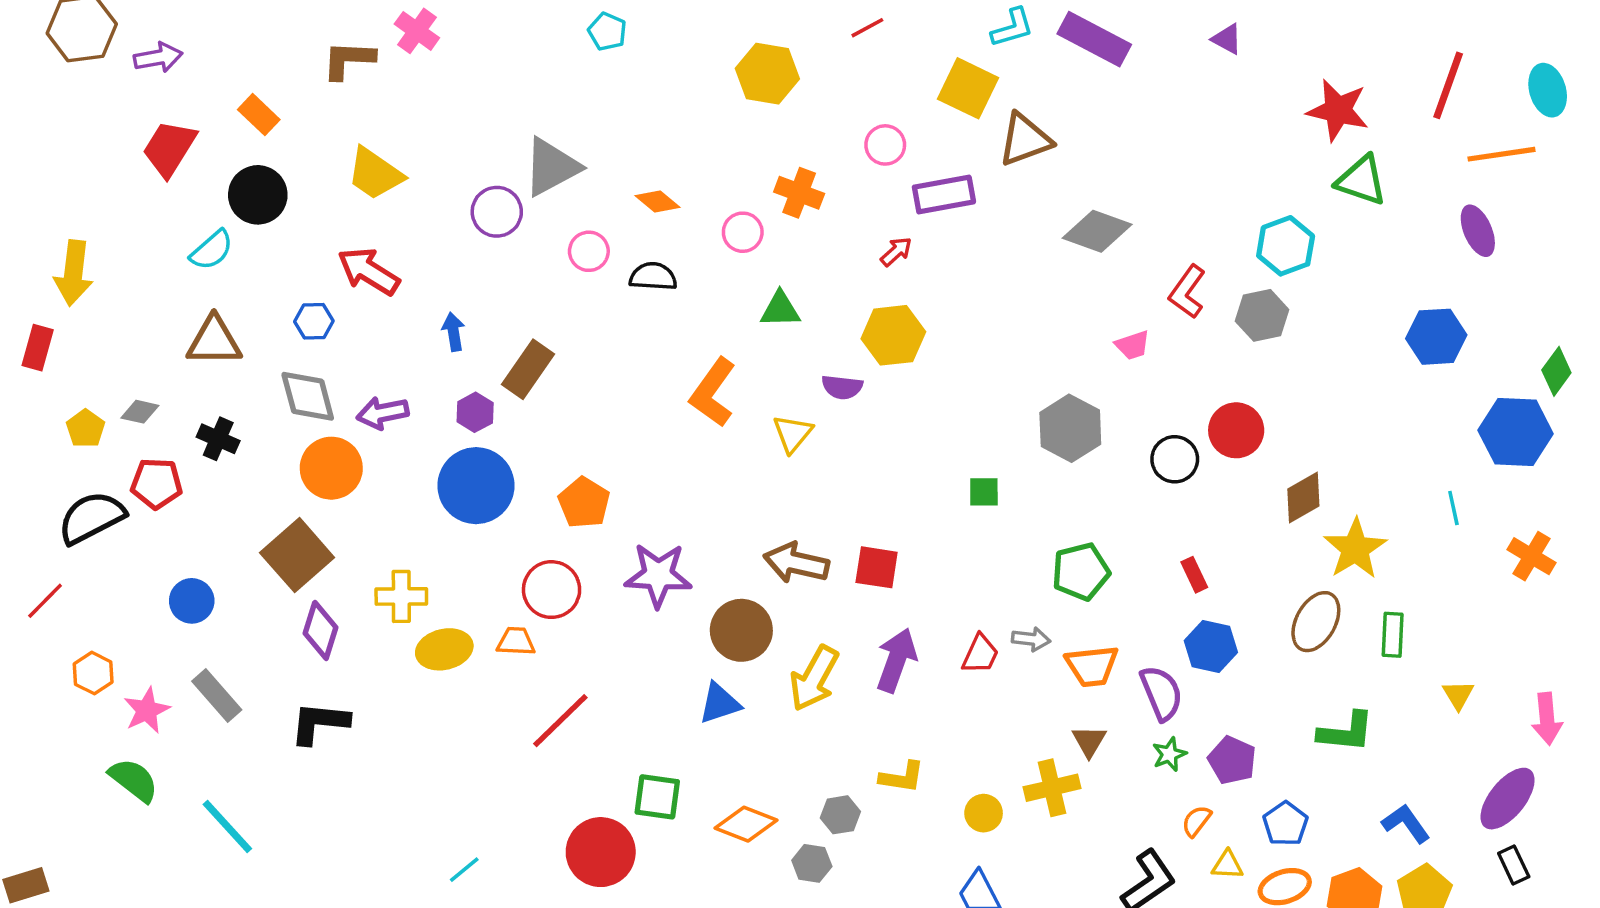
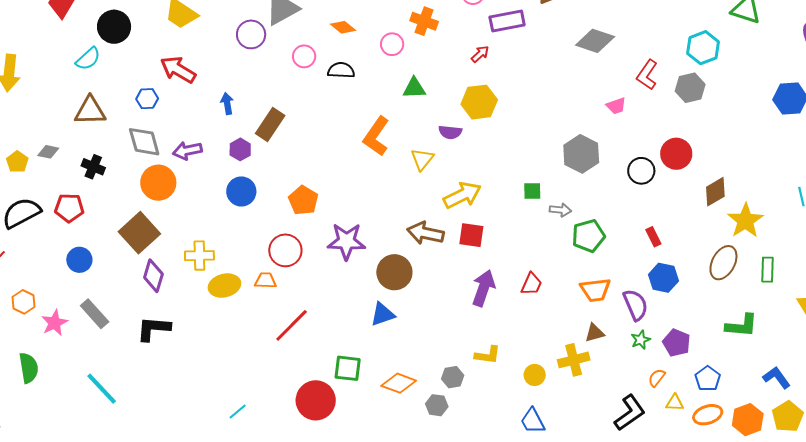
red pentagon: (156, 483) -> (69, 208), moved
blue circle: (476, 486) -> (241, 191), size x0.7
gray arrow: (1031, 639) -> (560, 210), moved
yellow arrow: (814, 678) -> (462, 195), moved, turned -144
brown triangle: (1089, 741) -> (595, 333), turned 45
green semicircle: (134, 780) -> (29, 368), moved, turned 44

